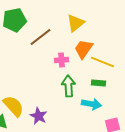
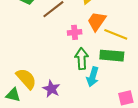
green rectangle: (98, 83) -> (112, 56), size x1.6
cyan arrow: (92, 104) -> (93, 77), moved, turned 96

